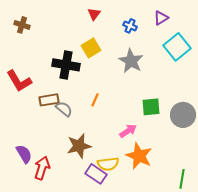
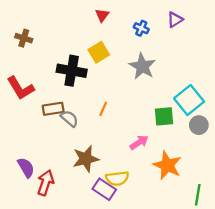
brown cross: (22, 25) -> (24, 38), moved
cyan square: (177, 47) -> (189, 100), moved
gray circle: (183, 115) -> (199, 125), size x0.7
orange star: (139, 156) -> (167, 165), moved

